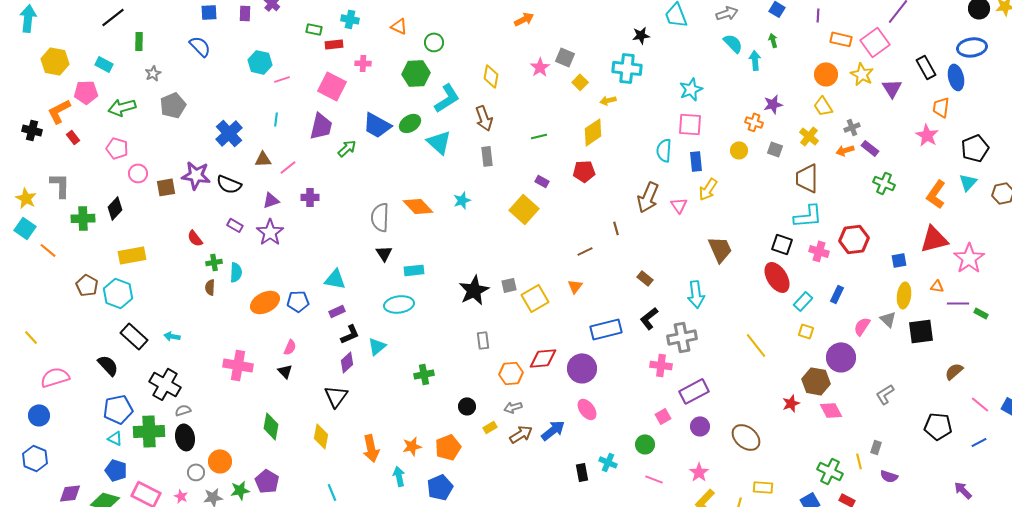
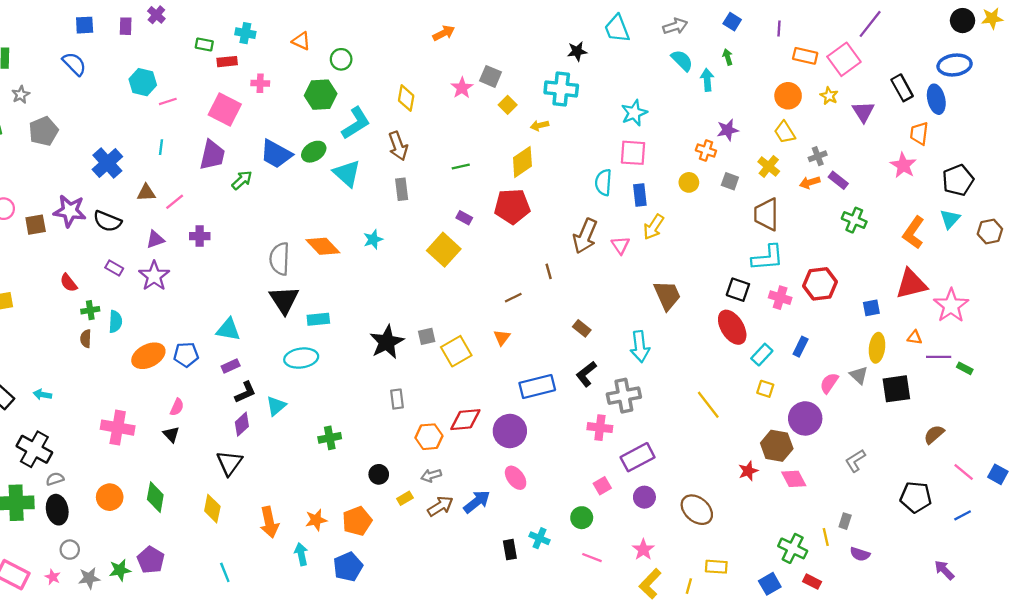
yellow star: (862, 74) -> (829, 96), size x0.7
red pentagon: (584, 171) -> (512, 206), size x1.4
black triangle: (384, 253) -> (284, 300), size x1.6
orange circle: (220, 461) -> (110, 497), moved

